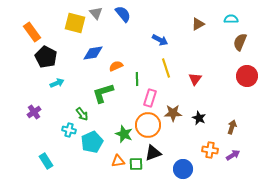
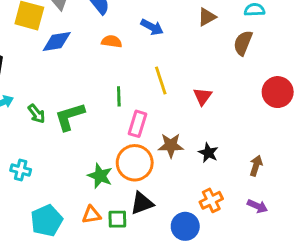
blue arrow: (160, 40) -> (152, 27), moved
brown semicircle: (240, 42) -> (243, 43), moved
blue diamond: (93, 53) -> (57, 42), moved
orange semicircle: (116, 66) -> (112, 42), moved, turned 32
green arrow: (82, 114) -> (36, 114), moved
cyan pentagon: (92, 142) -> (47, 221), moved
orange cross: (210, 150) -> (211, 200), moved, turned -35
purple arrow: (233, 155) -> (257, 206), turned 56

